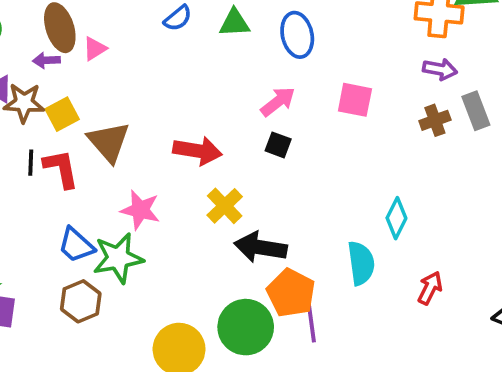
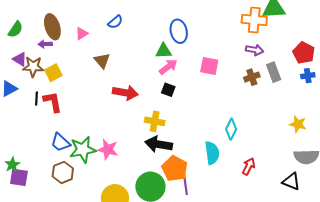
green triangle: (235, 23) -> (164, 51), moved
pink triangle: (95, 49) -> (82, 33), moved
brown triangle: (109, 142) -> (102, 61), moved, size x0.7
yellow cross: (225, 206) -> (155, 121), moved, turned -36
pink star: (140, 210) -> (108, 149), moved

